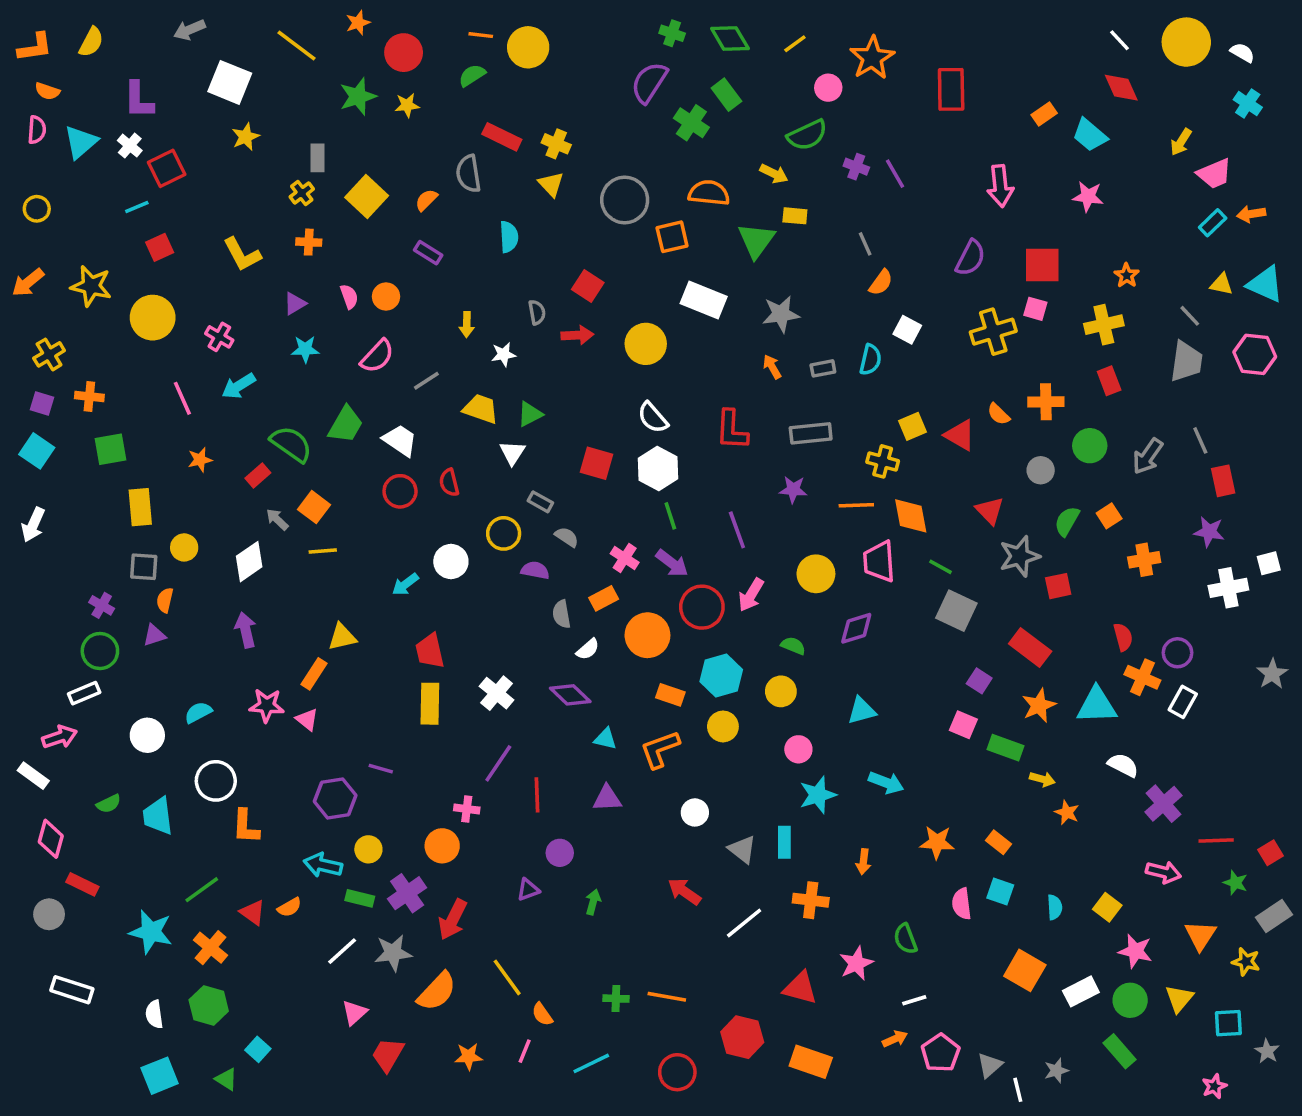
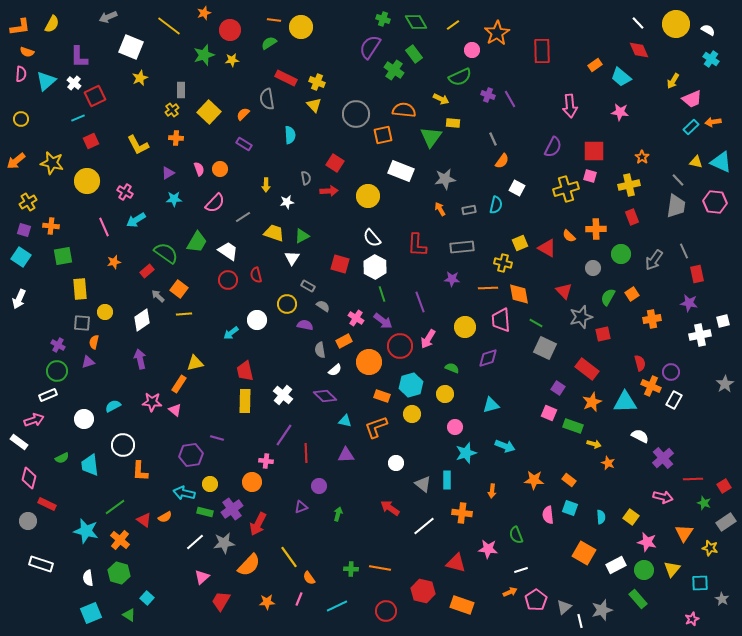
pink star: (856, 963) -> (488, 549), turned 30
gray star: (1056, 1070) -> (602, 610), size x1.5

